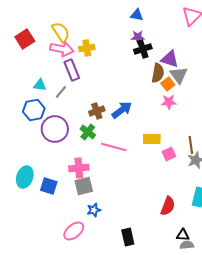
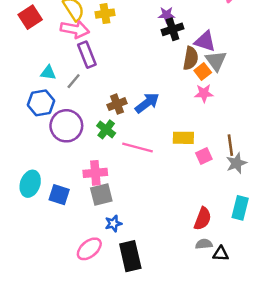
yellow cross: (87, 48) -> (105, 14), moved
black rectangle: (128, 237) -> (130, 256), moved, size x1.4
gray semicircle: (187, 245) -> (204, 244), moved

